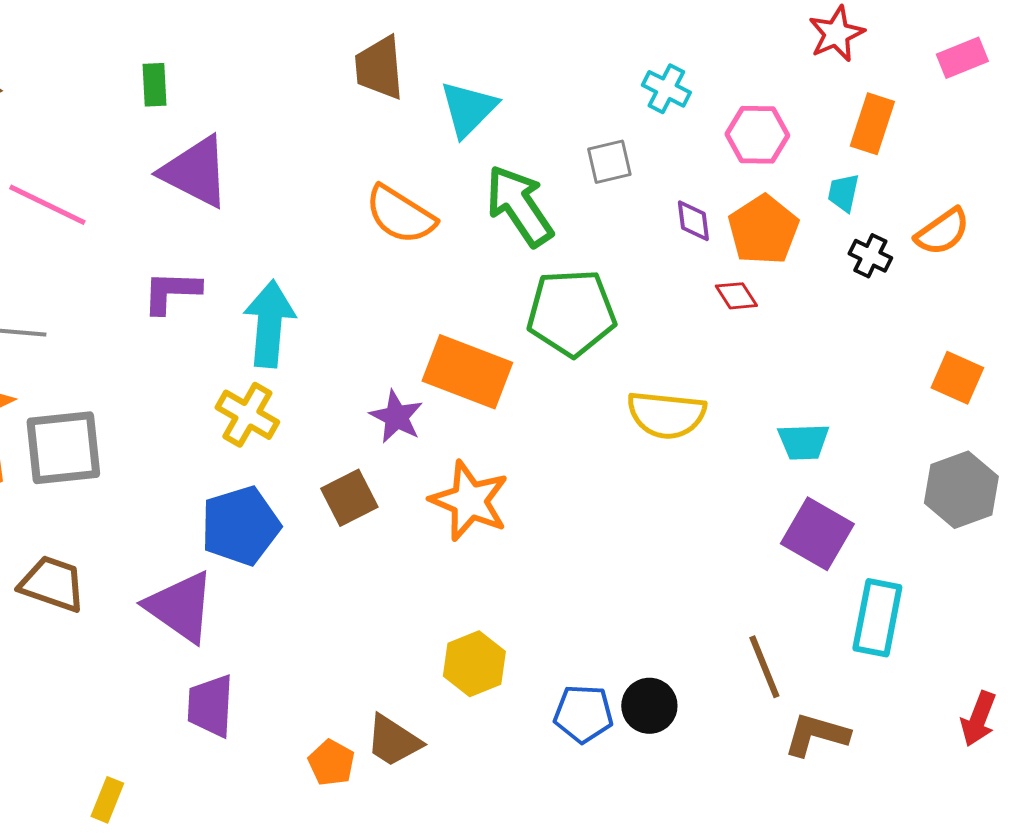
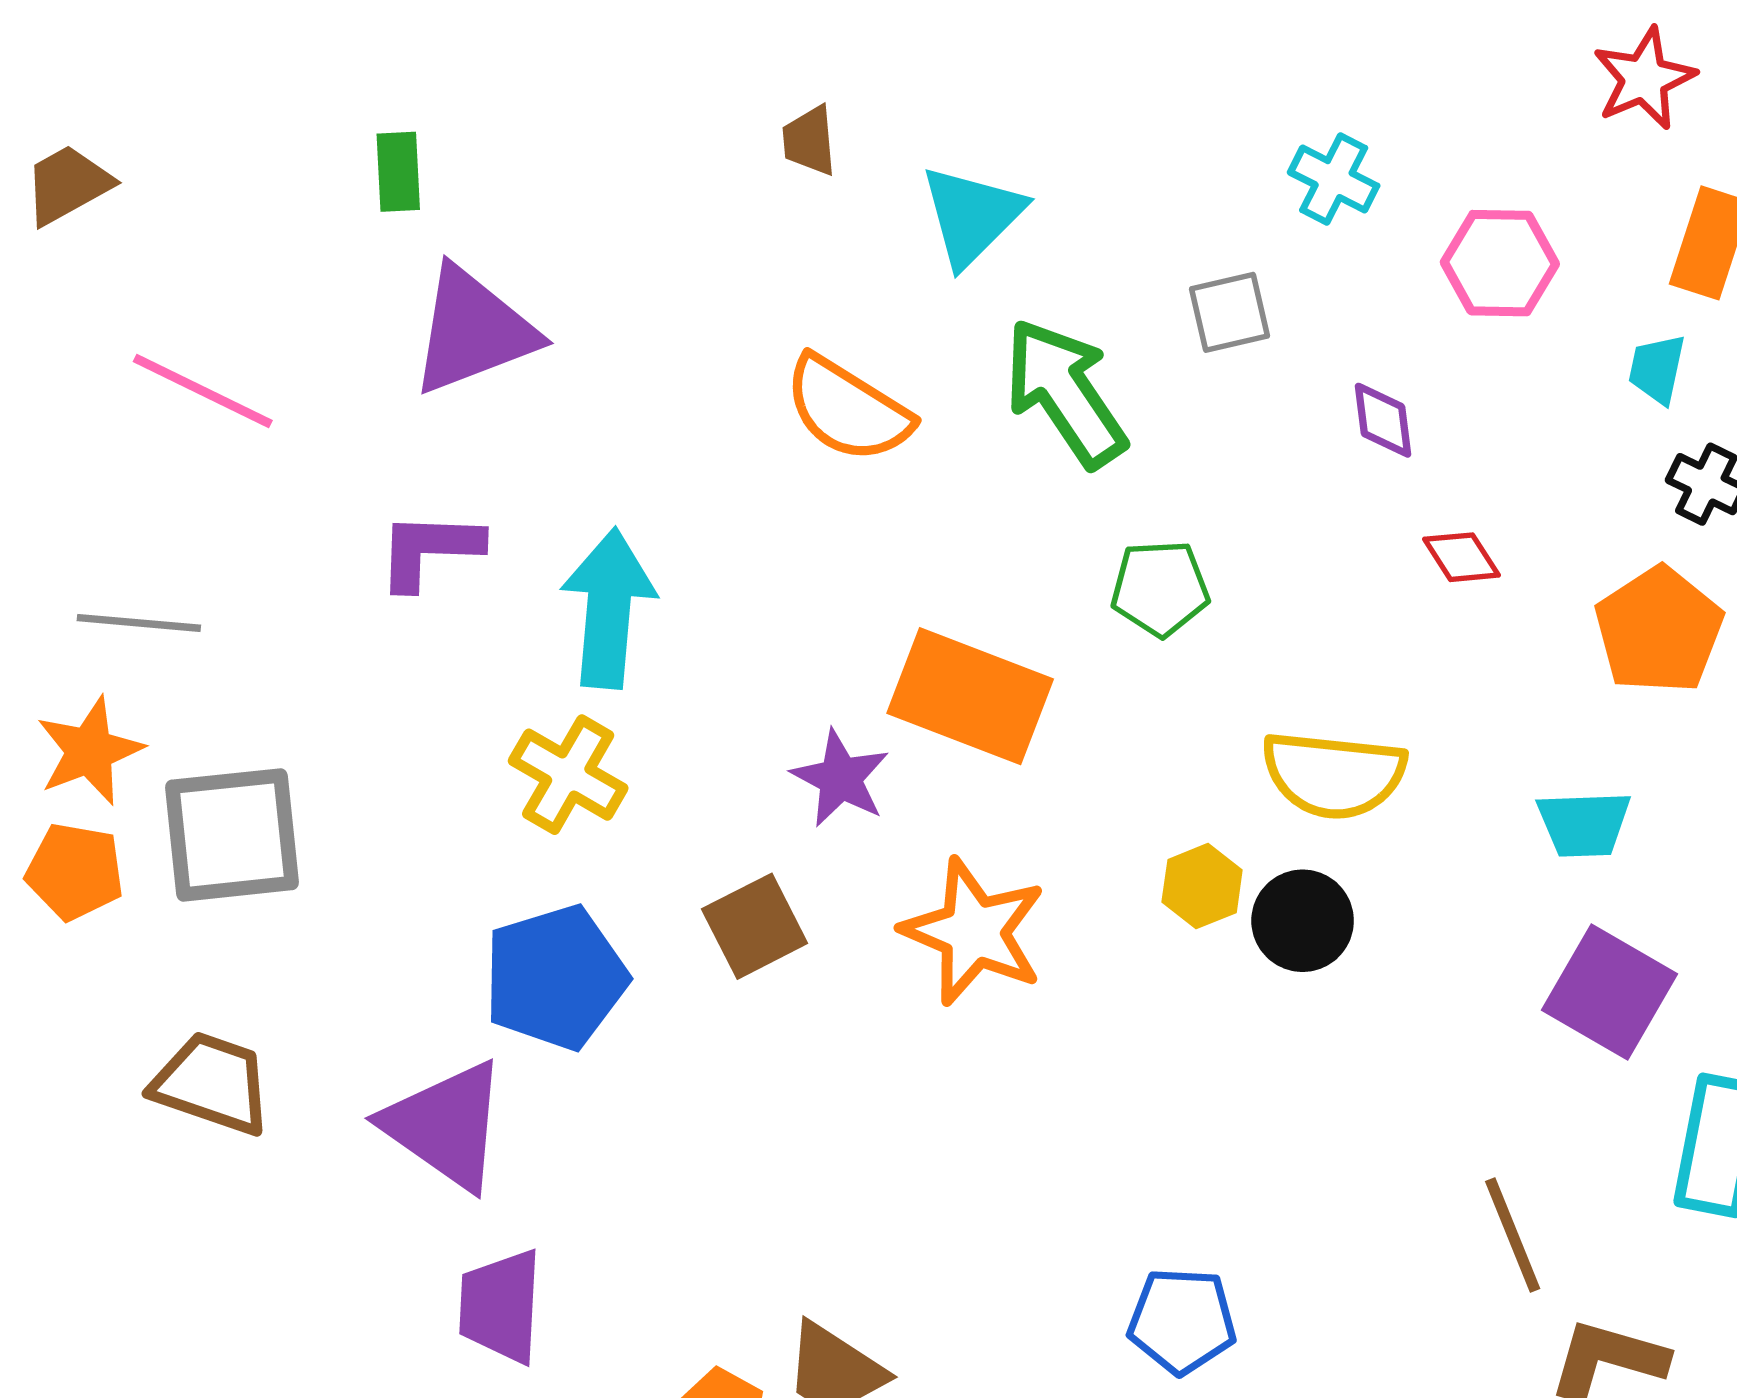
brown trapezoid: (379, 68) -> (809, 141), size x0.6
purple triangle: (195, 172) -> (473, 331), turned -48
orange pentagon: (763, 230) -> (1659, 630), moved
green pentagon: (571, 313) -> (1160, 588), size x0.6
yellow hexagon: (474, 664) -> (1202, 886), moved, size x0.7
black circle: (649, 706) -> (1303, 921), moved

